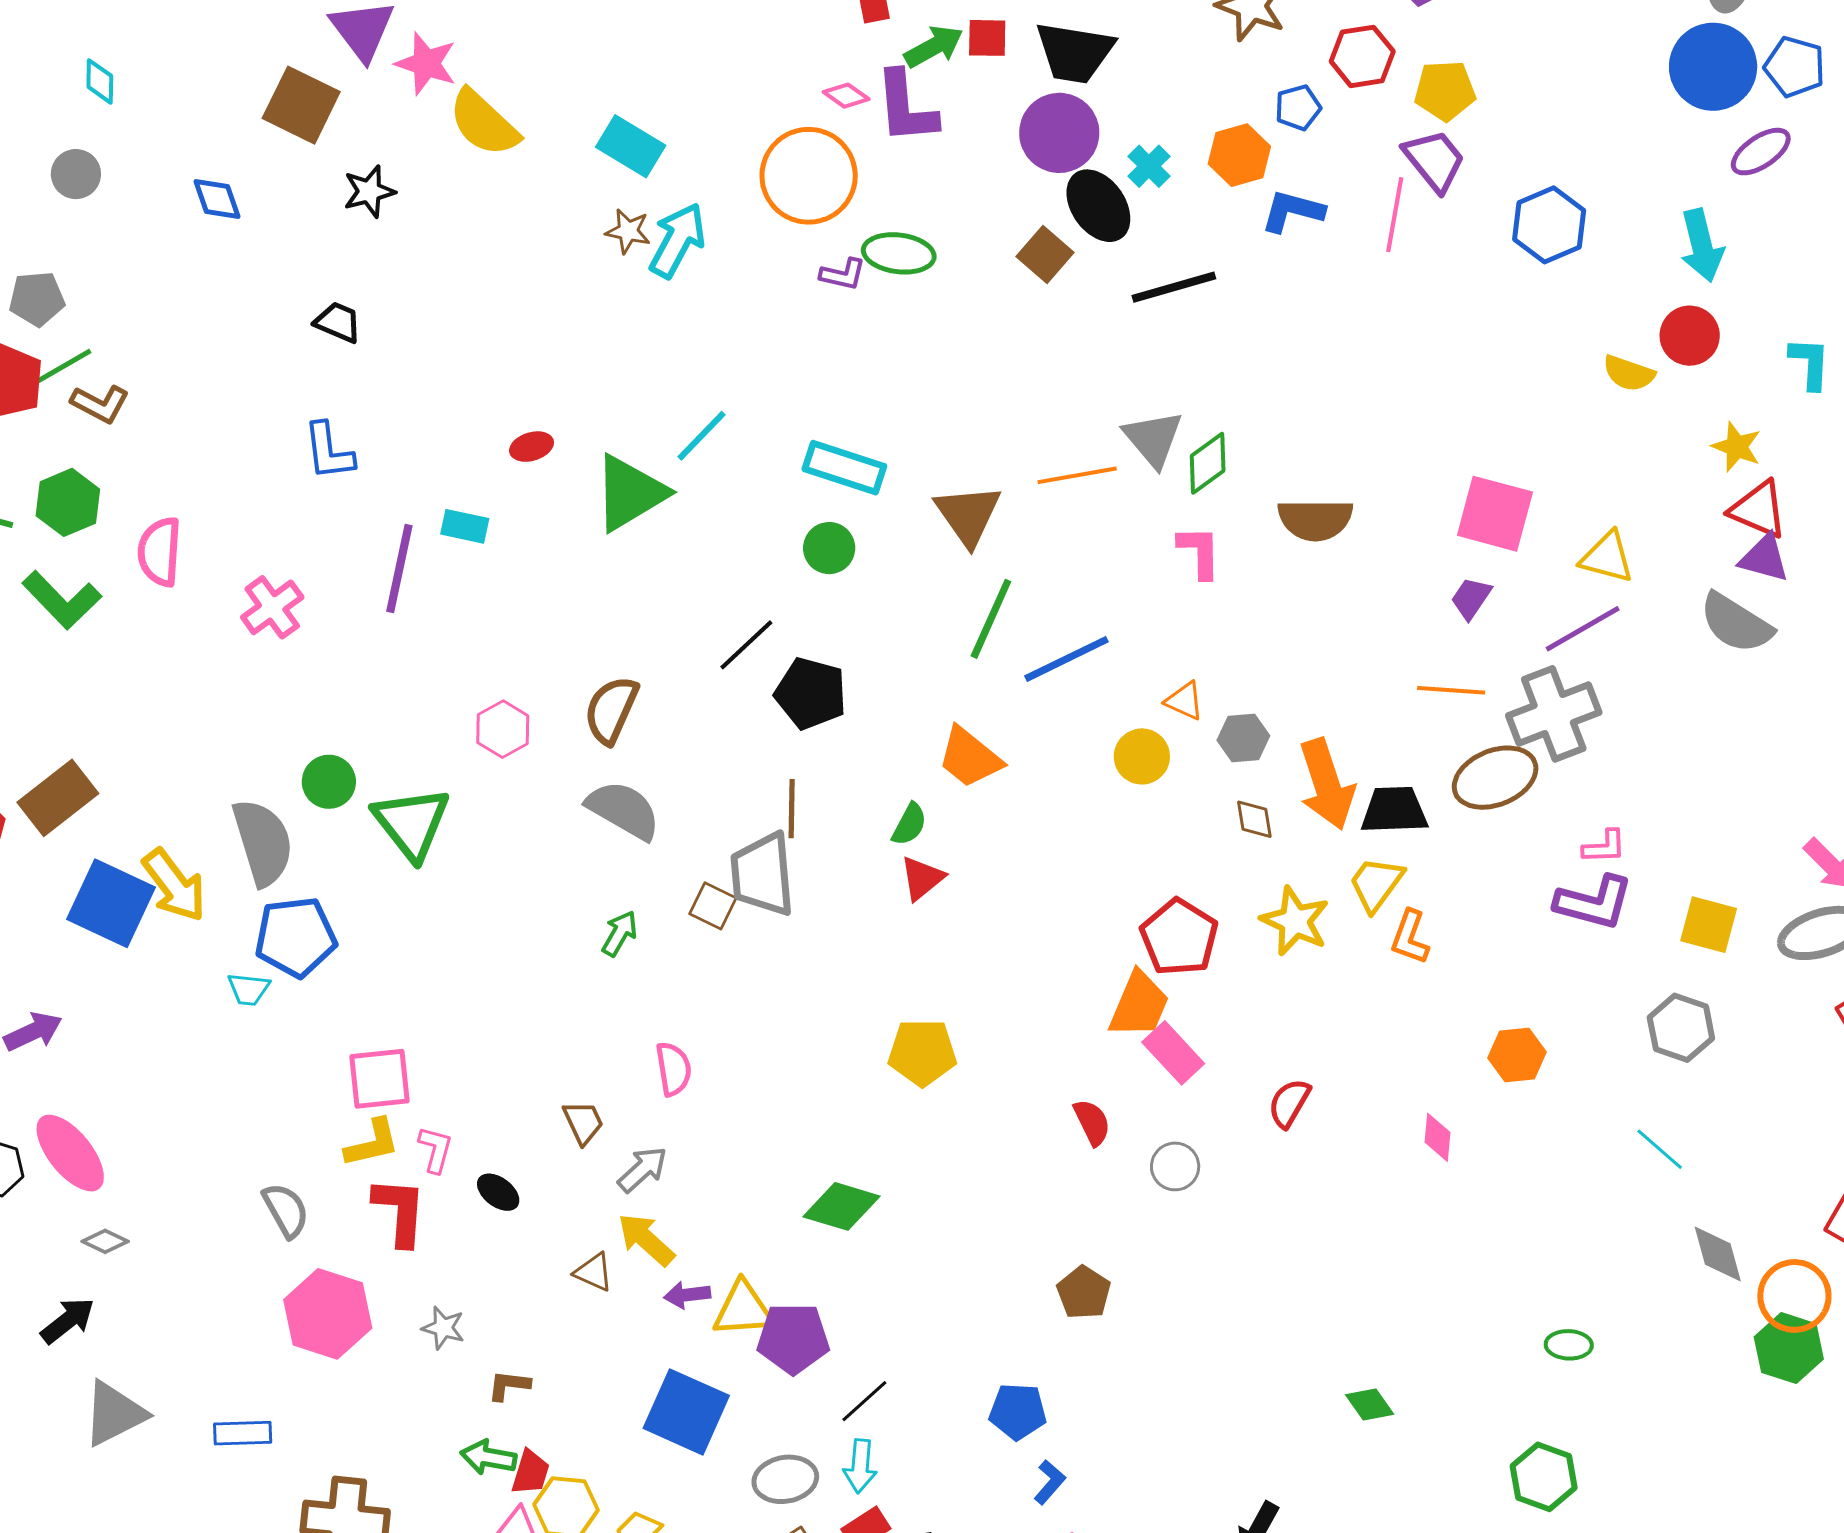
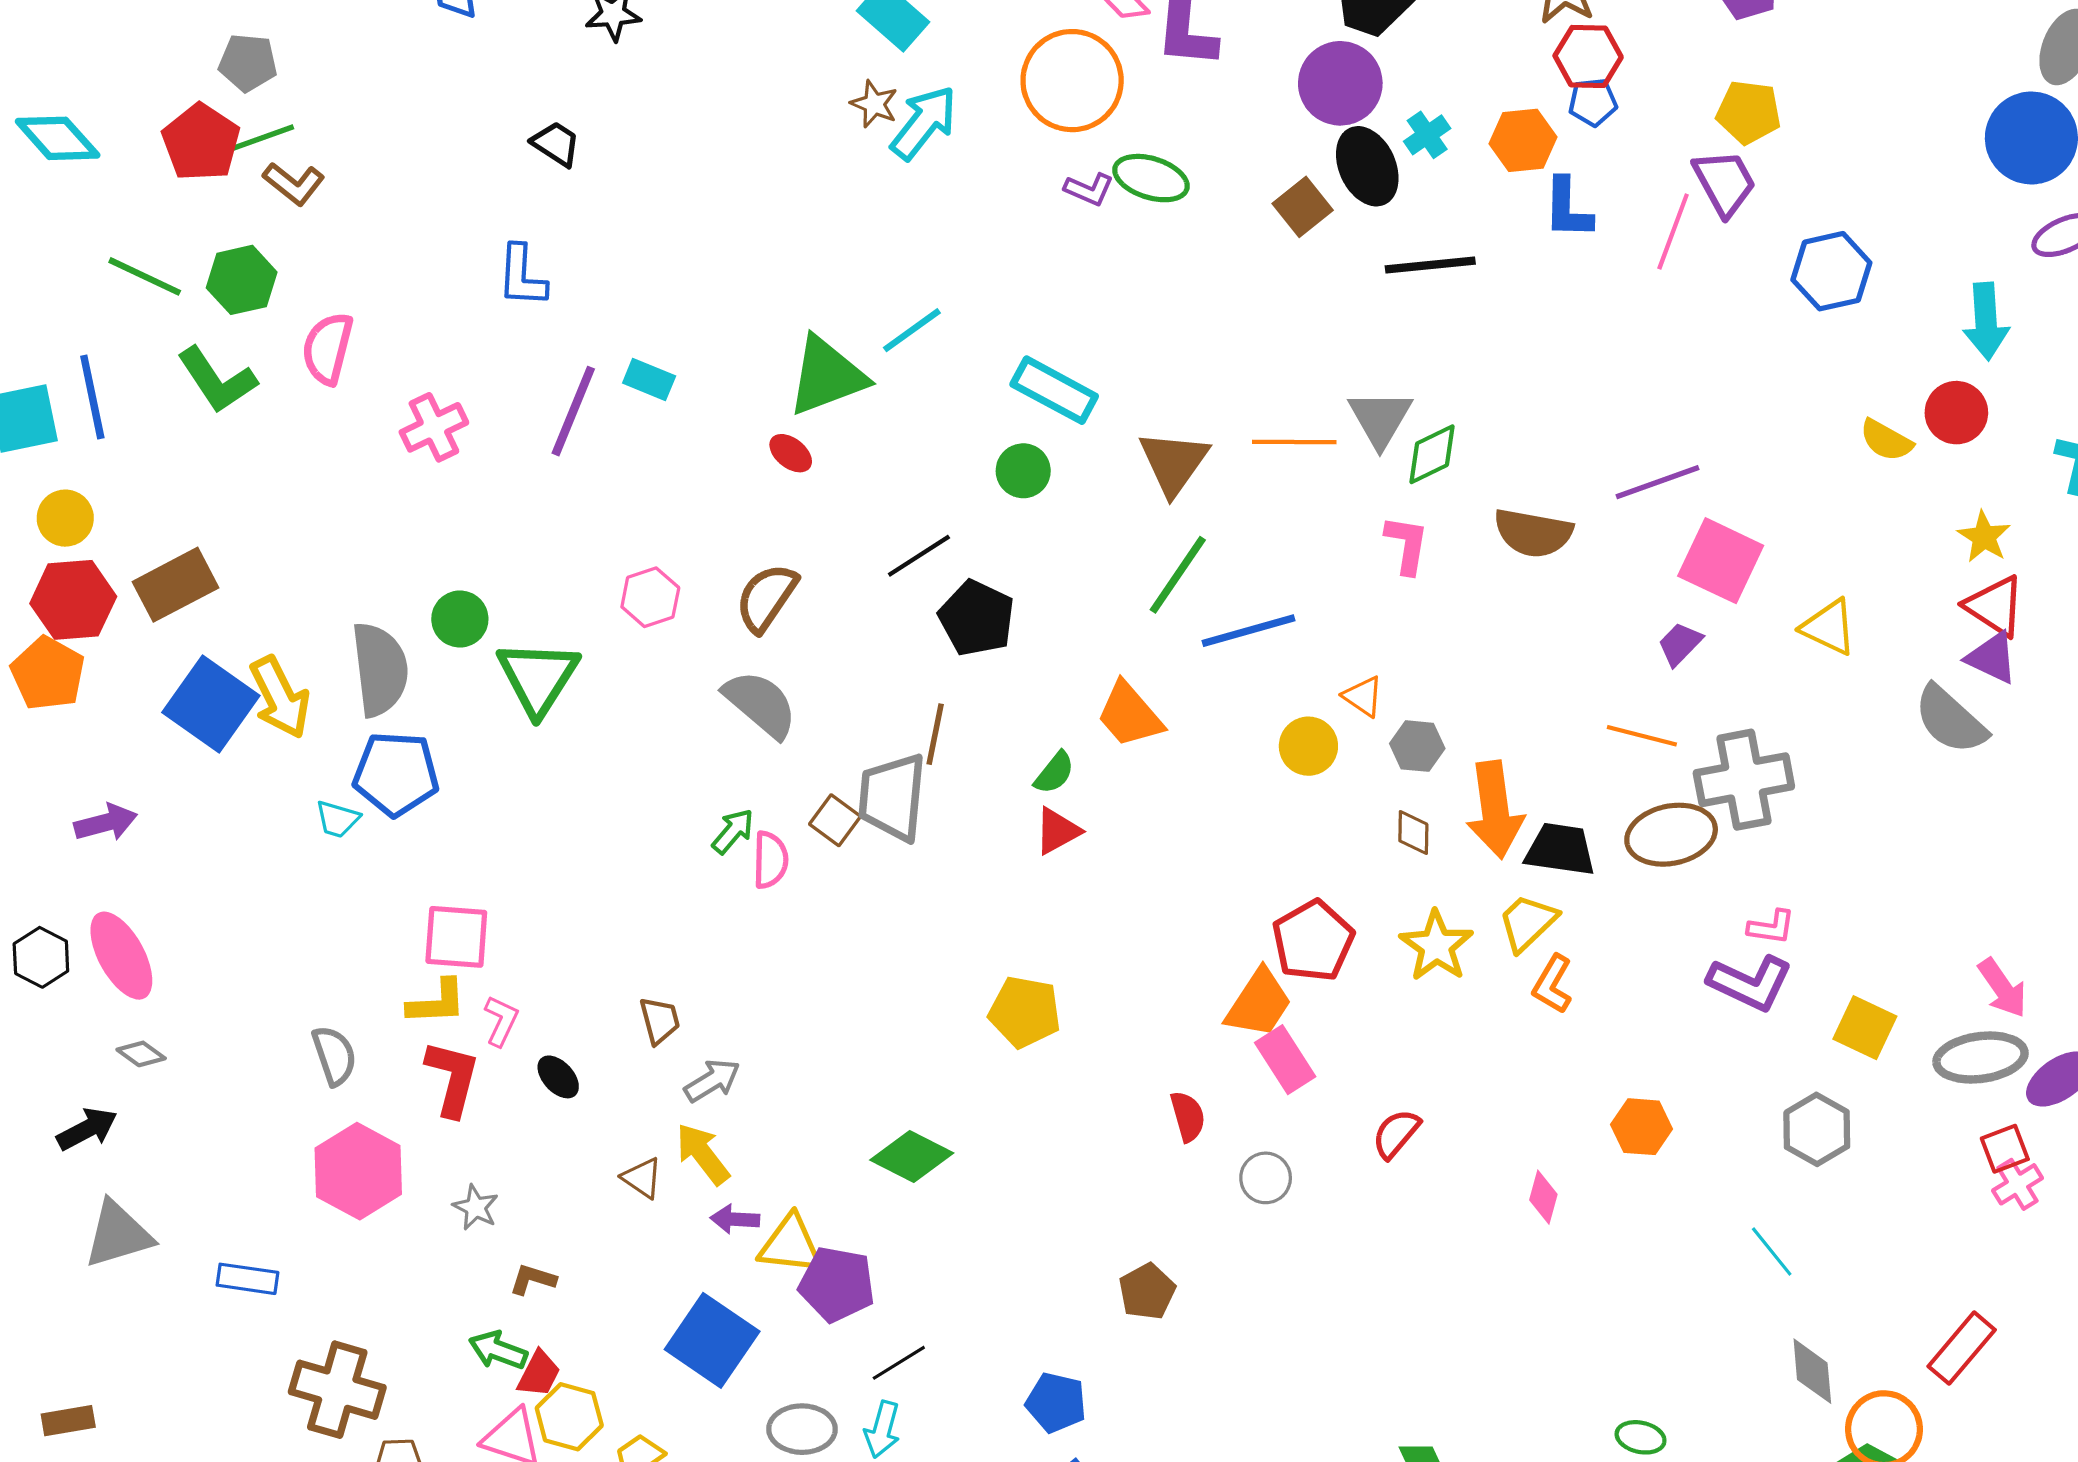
red hexagon: (1362, 56) -> (1588, 56), moved
blue L-shape: (1293, 211) -> (1568, 208), turned -114
red ellipse: (532, 447) -> (791, 453), moved, turned 45
purple line: (1583, 629) -> (1658, 482), moved
pink semicircle: (673, 1069) -> (770, 860), moved

